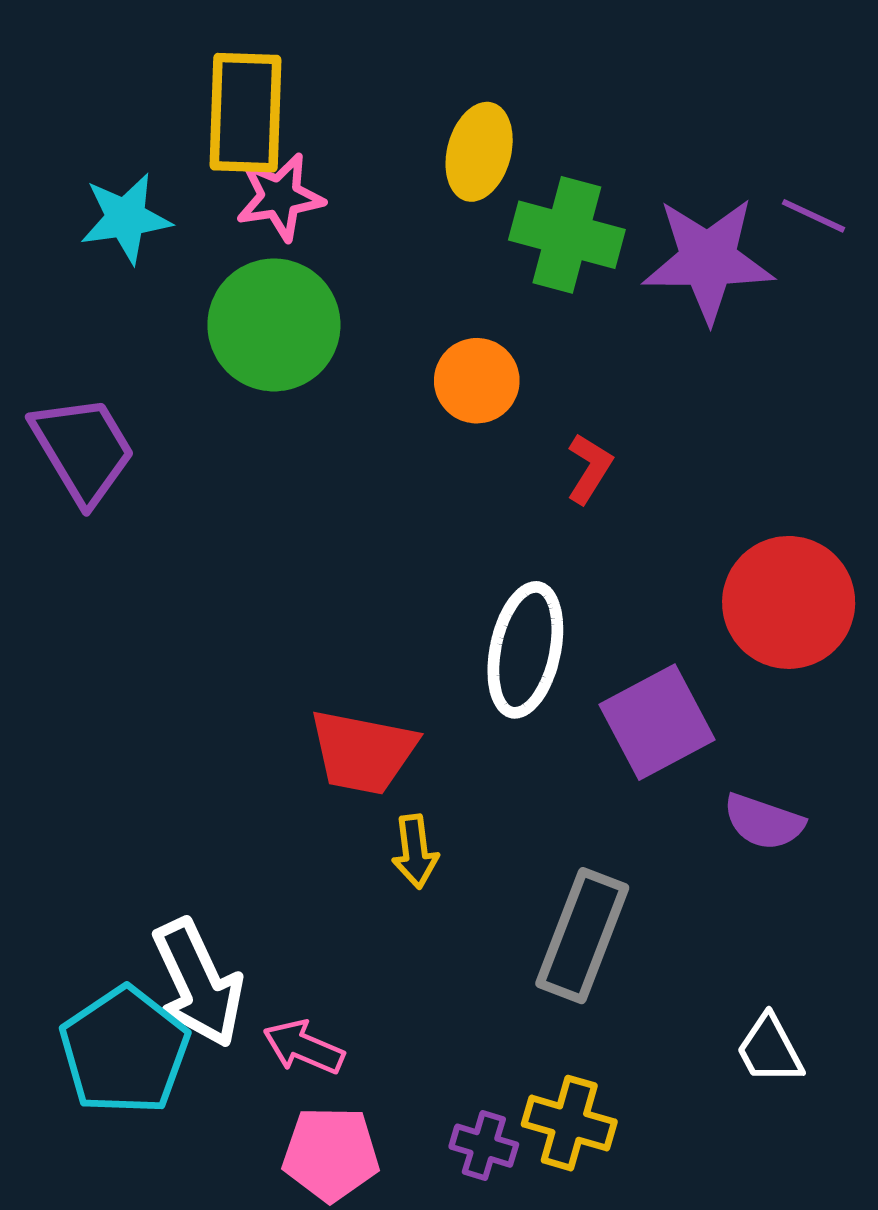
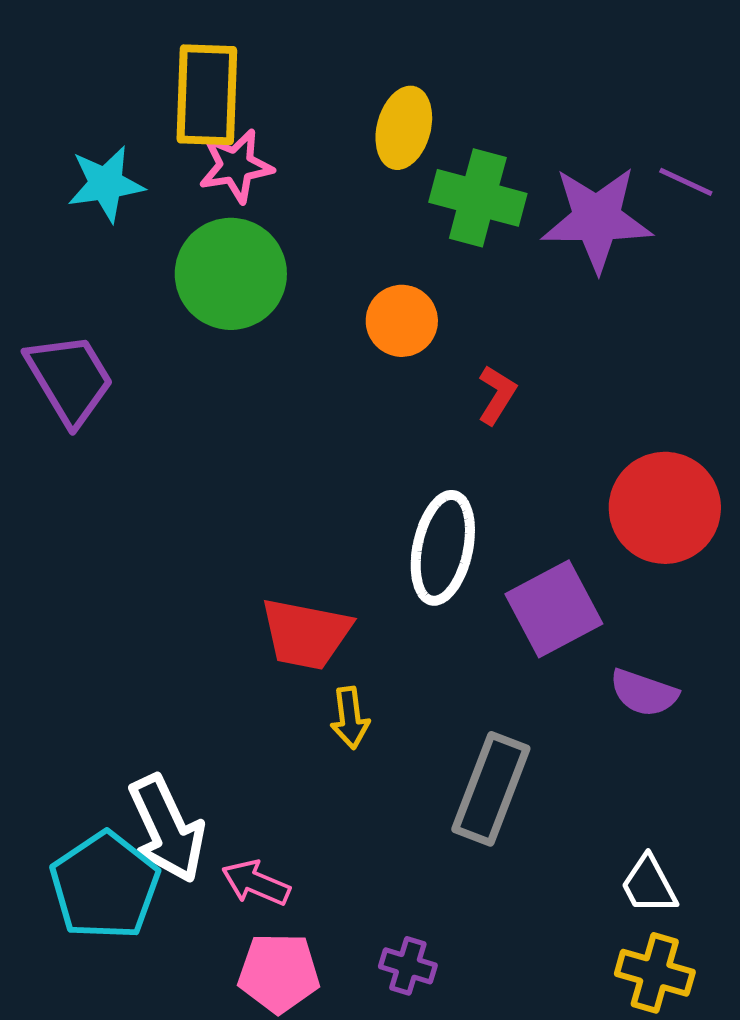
yellow cross: (569, 1123) -> (655, 973), moved

